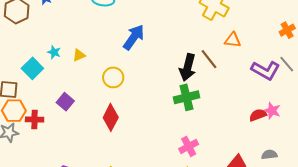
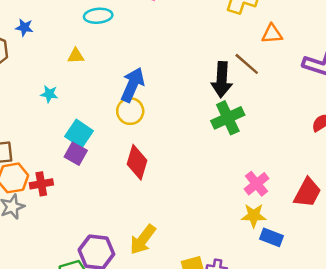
blue arrow: (134, 37) -> (133, 85), moved
yellow triangle: (79, 55) -> (76, 56), moved, turned 32
cyan square: (32, 68) -> (79, 134), moved
pink cross: (189, 146) -> (256, 184), moved

